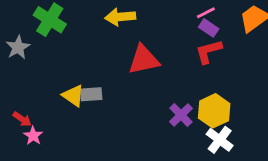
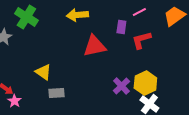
purple rectangle: (209, 28) -> (121, 27), moved, turned 64
gray rectangle: (91, 94) -> (56, 93), moved

